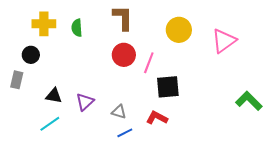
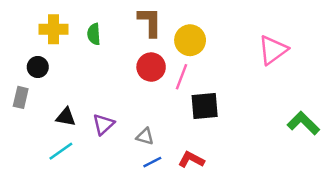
yellow circle: (179, 30) -> (190, 40), moved
red L-shape: (157, 118) -> (191, 160), moved

